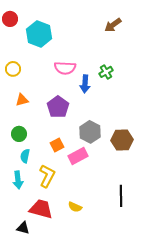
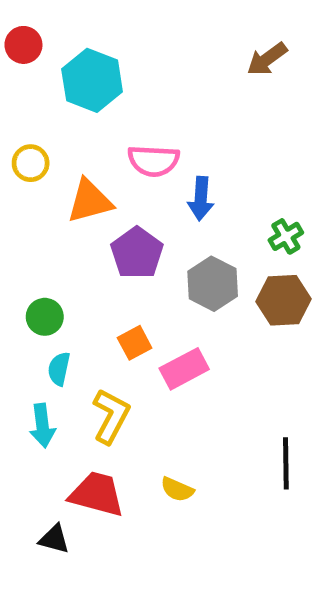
green cross: (106, 72) -> (286, 236), moved
orange triangle: (22, 100) -> (90, 201), moved, size x1.5
gray hexagon: (90, 132) -> (213, 284), moved
brown hexagon: (122, 140) -> (284, 300), moved

